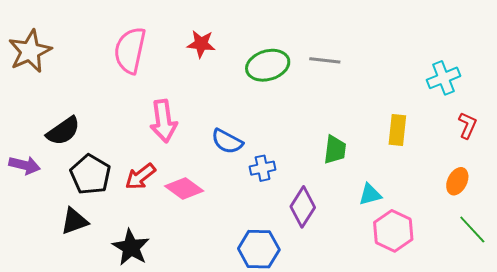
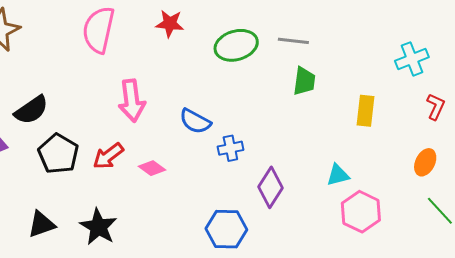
green trapezoid: (335, 150) -> (304, 81), moved
pink diamond: (184, 188) -> (152, 168), size x0.7
black triangle: (74, 221) -> (41, 224), moved

